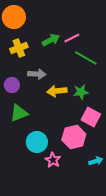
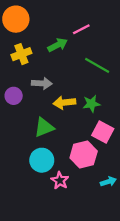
pink line: (72, 38) -> (81, 29), moved
green triangle: (19, 113) -> (44, 127), moved

